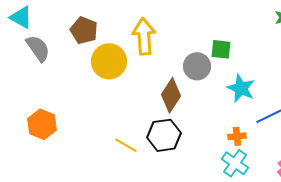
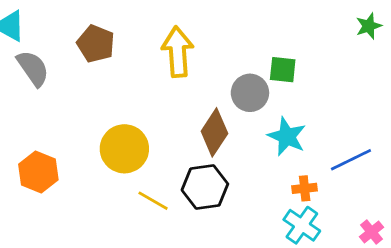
yellow circle: (109, 61) -> (124, 149), moved
cyan star: (241, 88) -> (287, 137), moved

